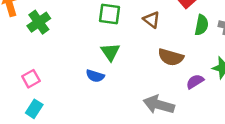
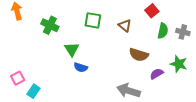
green cross: (39, 22) -> (50, 25), moved, turned -30
green triangle: (110, 52) -> (72, 49), moved
pink square: (31, 79) -> (18, 78), moved

